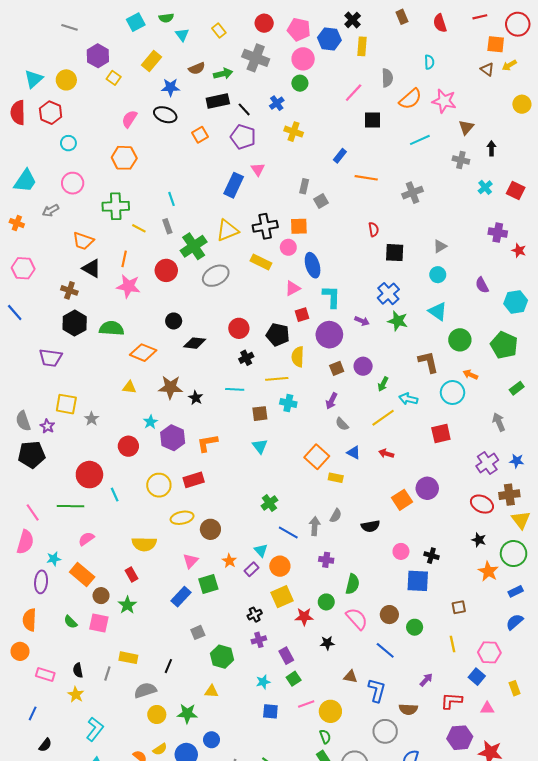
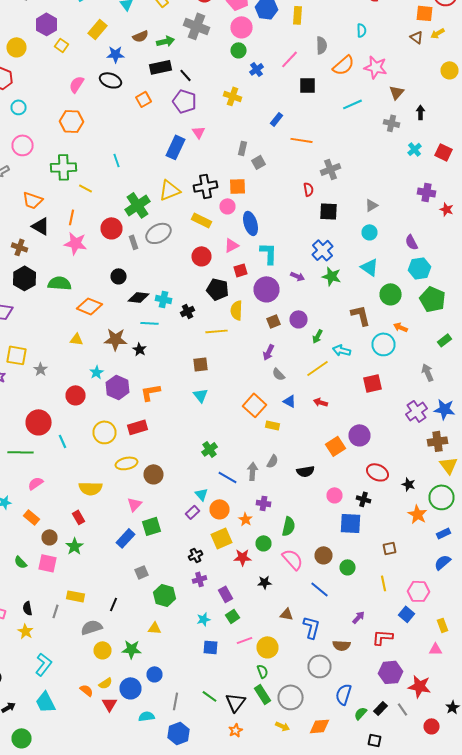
blue cross: (277, 103) -> (256, 69), moved
gray cross: (413, 193) -> (330, 169), moved
gray rectangle: (167, 226) -> (134, 242), moved
cyan hexagon: (516, 302) -> (420, 268), moved
red circle: (239, 328) -> (202, 256), moved
cyan line: (235, 389) -> (150, 323), moved
cyan cross: (288, 403) -> (164, 299), moved
blue star: (517, 461) -> (444, 409), size x1.5
red ellipse: (482, 504) -> (378, 472), moved
orange star: (229, 561) -> (246, 519), moved
orange rectangle: (82, 575) -> (32, 517), size x0.7
pink triangle: (487, 708) -> (436, 649), moved

